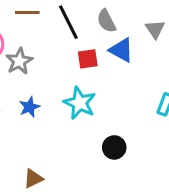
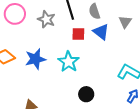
gray star: (19, 61) -> (46, 19), moved, turned -30
blue star: (29, 107) -> (35, 59), size x1.5

